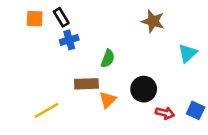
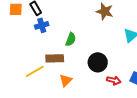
orange triangle: (108, 100) -> (66, 80), moved
yellow line: (47, 110) -> (35, 71), moved

